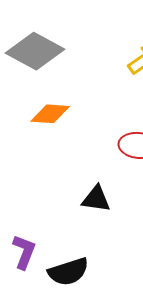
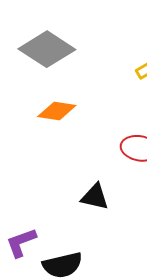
purple L-shape: (24, 252) -> (21, 242), turned -136

